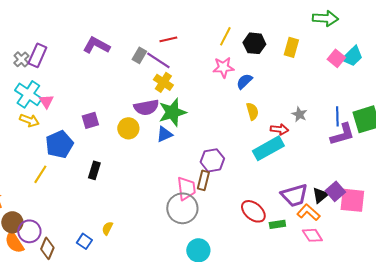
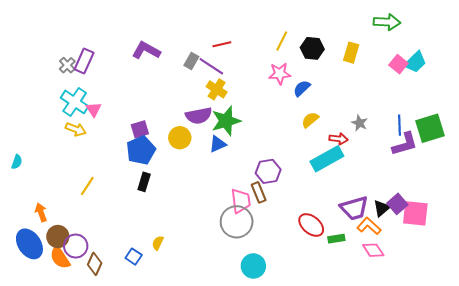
yellow semicircle: (252, 111) -> (310, 120), turned -114
blue pentagon: (59, 144) -> (141, 150), moved
brown rectangle: (203, 180) -> (259, 192), turned -36

